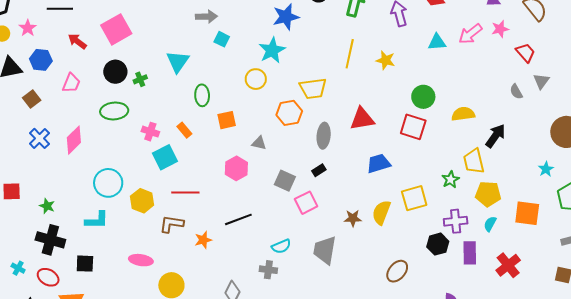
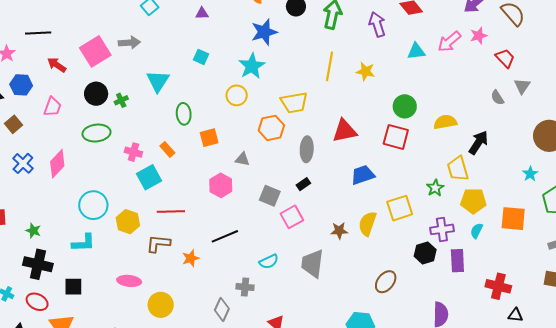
gray arrow: (206, 17) -> (129, 43), moved
red cross: (508, 265) -> (498, 286), moved, turned -35
gray cross: (268, 270) -> (245, 287), moved

